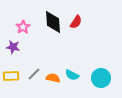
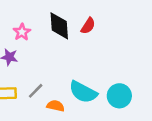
cyan semicircle: (72, 75) -> (83, 92), size x1.6
orange semicircle: (53, 78) -> (56, 106), moved

